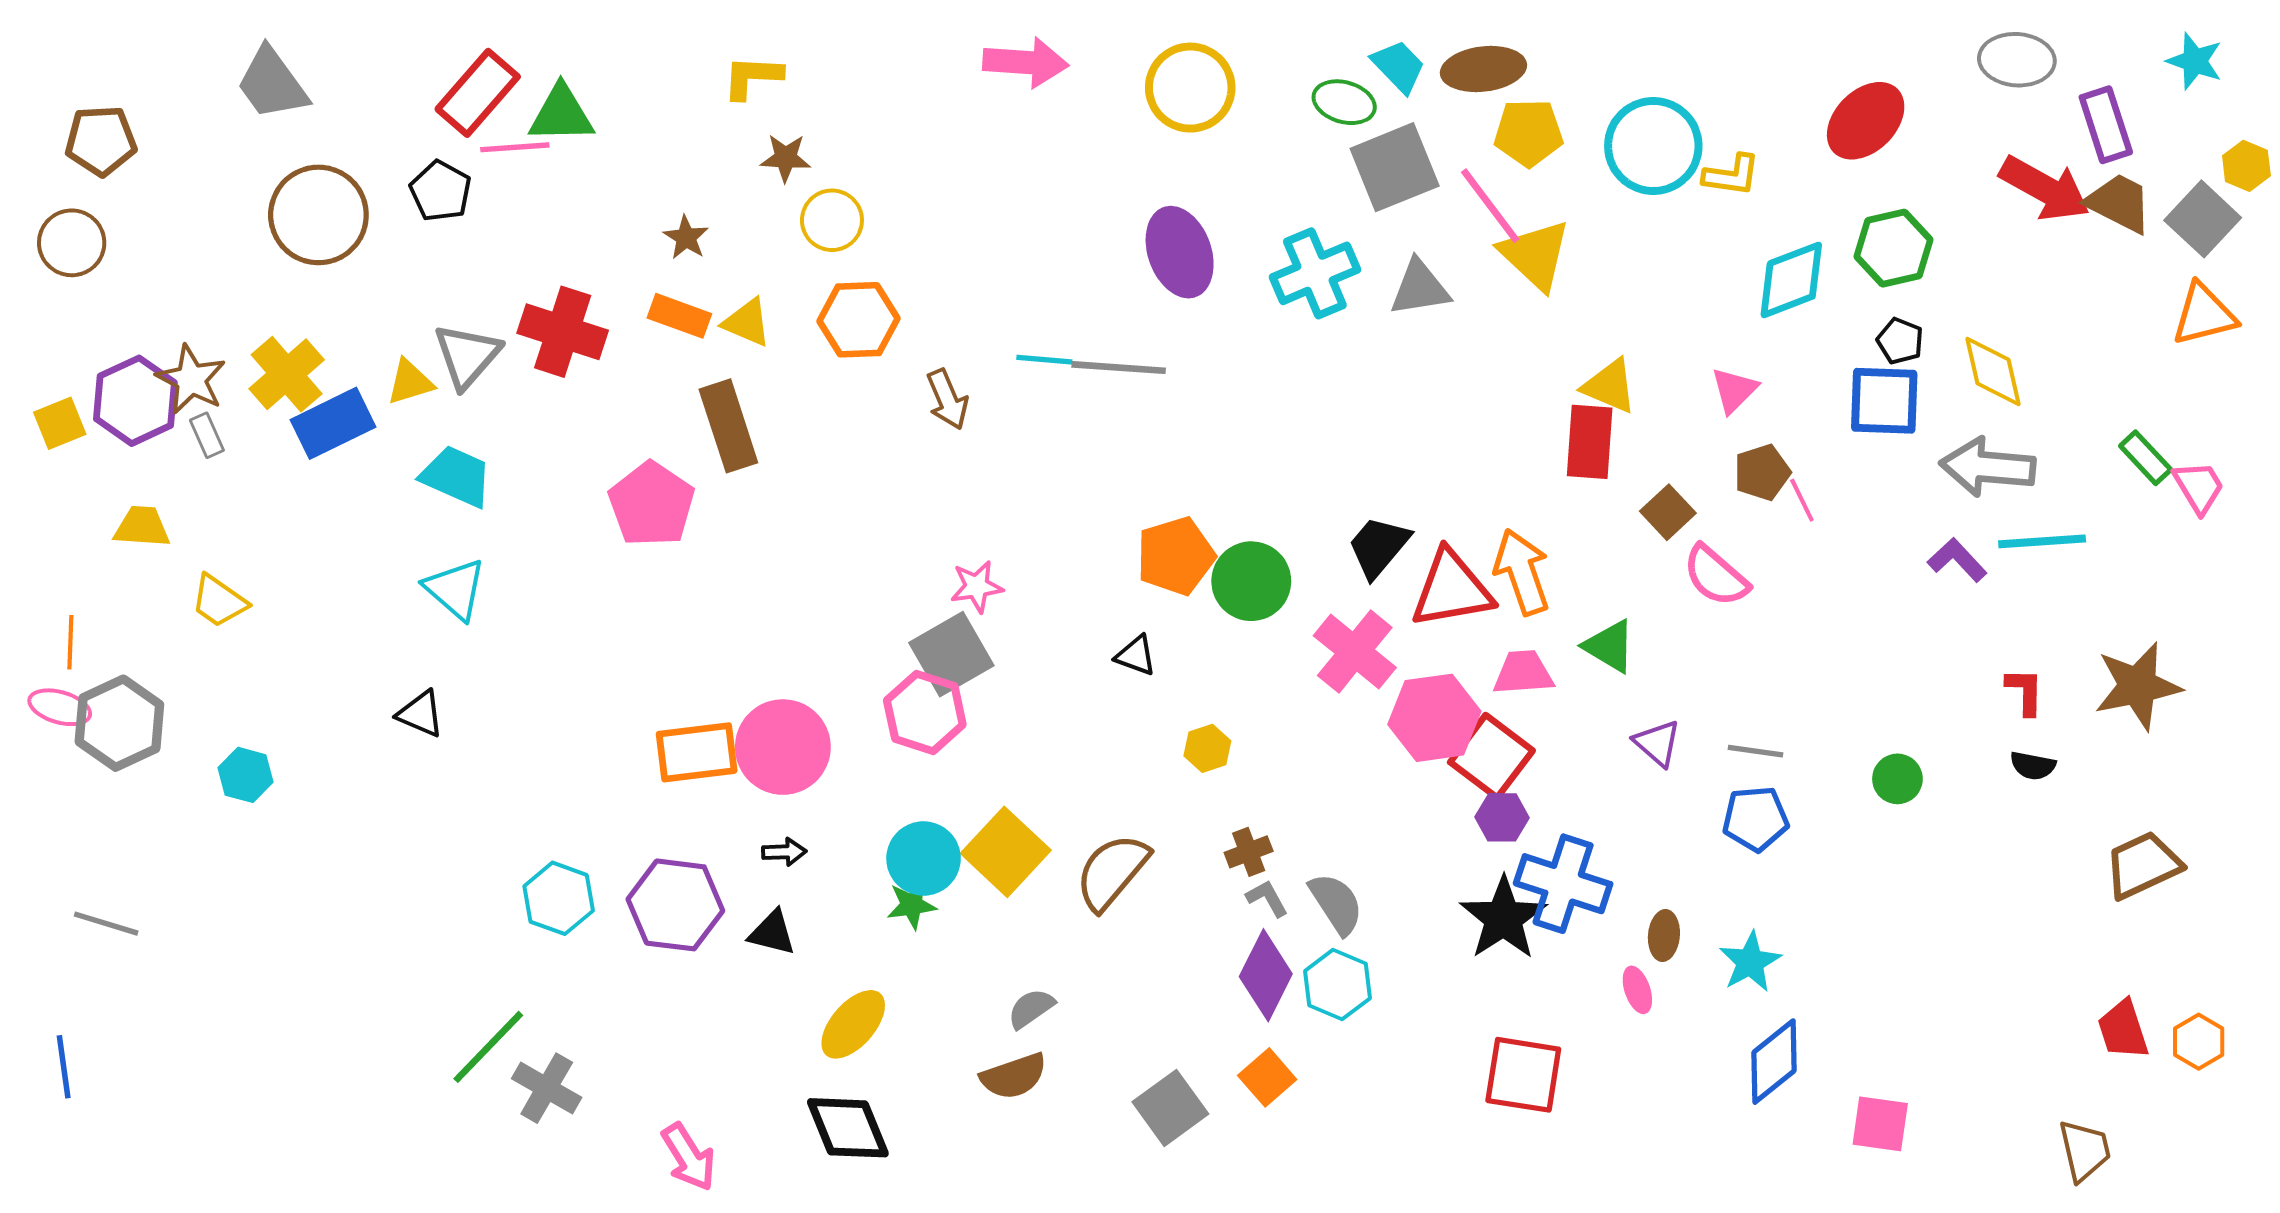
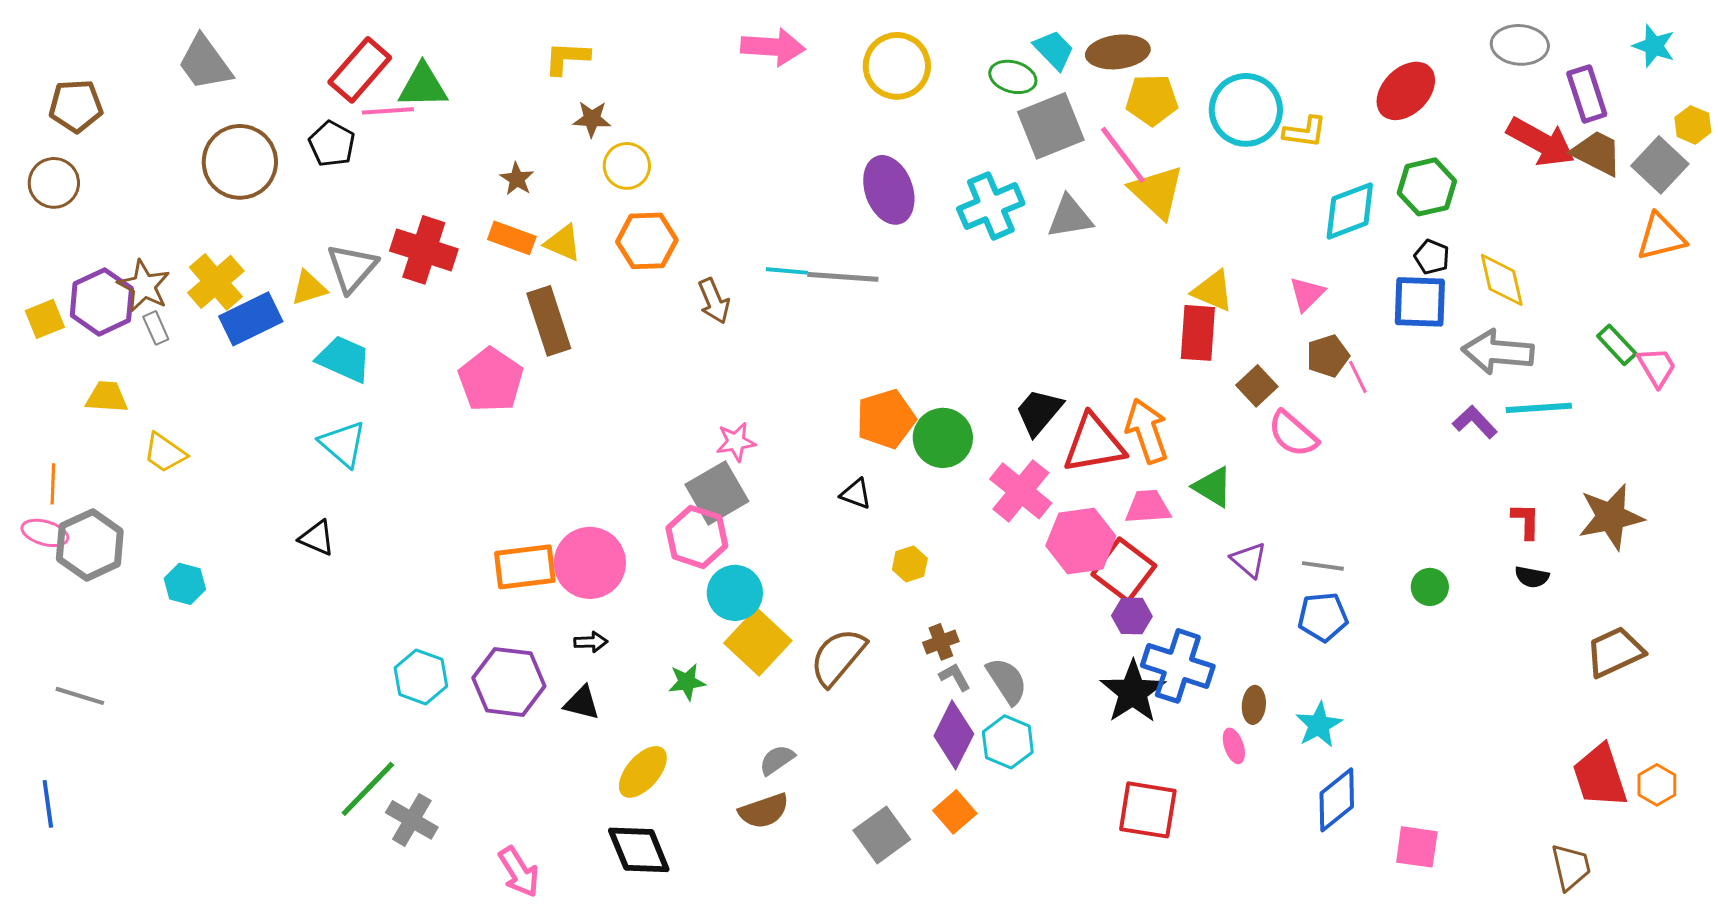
cyan circle: (924, 859) -> (735, 593), moved
red trapezoid: (2123, 1030) -> (1600, 776), size x1.4

